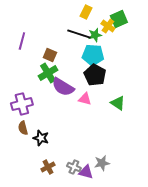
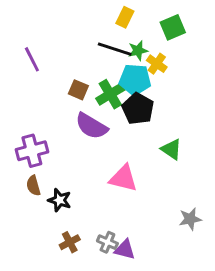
yellow cross: (108, 26) -> (157, 64), moved
purple line: (22, 41) -> (32, 59), turned -42
brown square: (50, 55) -> (78, 90), moved
green cross: (48, 73) -> (110, 94), moved
pink triangle: (85, 99) -> (123, 178), moved, size x1.5
gray star: (102, 163) -> (190, 219), moved

